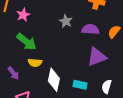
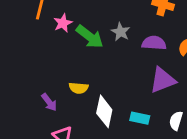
green arrow: (27, 42) -> (90, 37), moved

